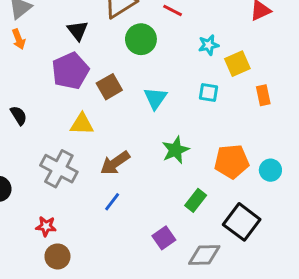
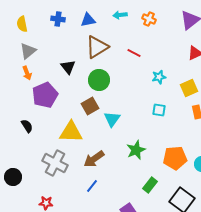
green circle: (141, 39) -> (99, 80), moved
yellow square: (237, 64) -> (189, 88), moved
purple pentagon: (70, 71) -> (45, 95), moved
cyan triangle: (155, 98) -> (112, 119), moved
yellow triangle: (82, 124) -> (71, 132), size x1.4

